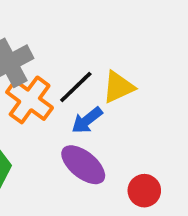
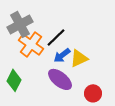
yellow triangle: (118, 87) -> (79, 58), moved

